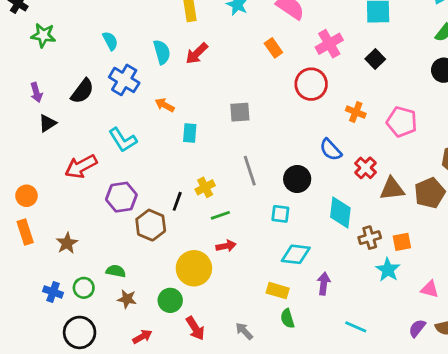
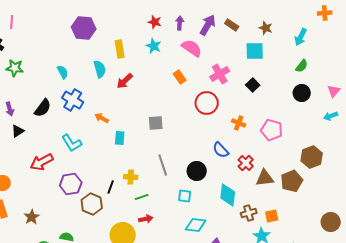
cyan semicircle: (162, 52) -> (100, 69), moved
yellow cross: (205, 187) -> (131, 177), turned 32

